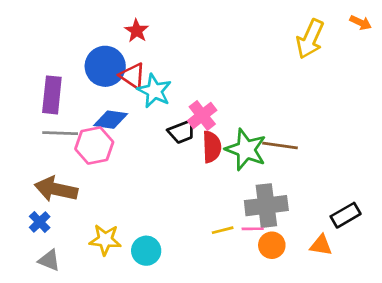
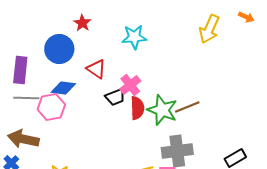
red triangle: (132, 76) -> (96, 69), moved
cyan star: (154, 91) -> (134, 37), moved, turned -30
brown line: (280, 146) -> (187, 107), turned -30

